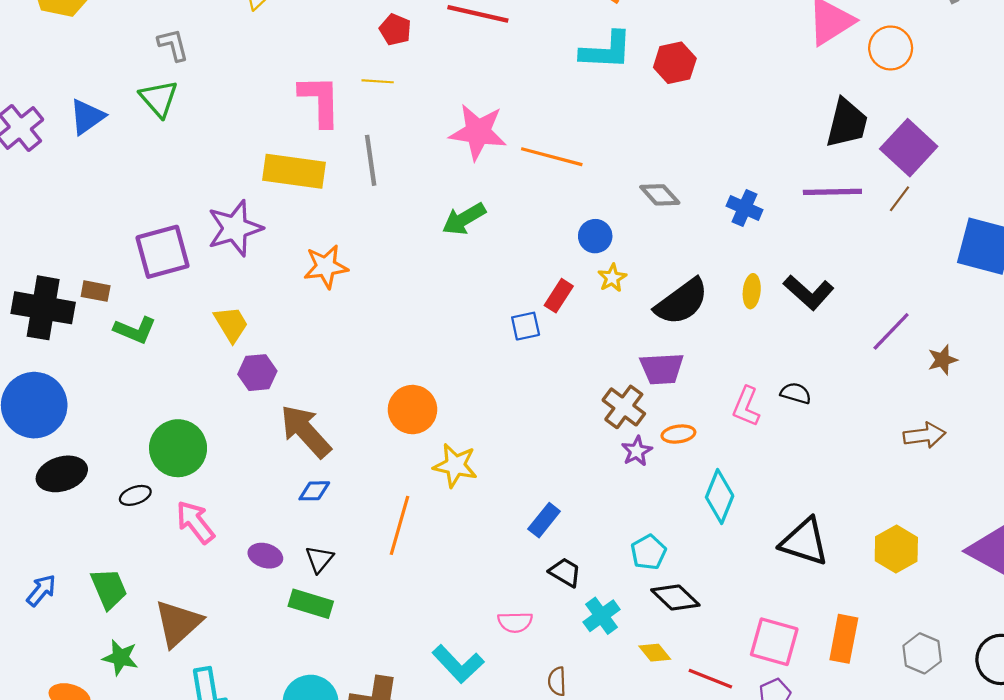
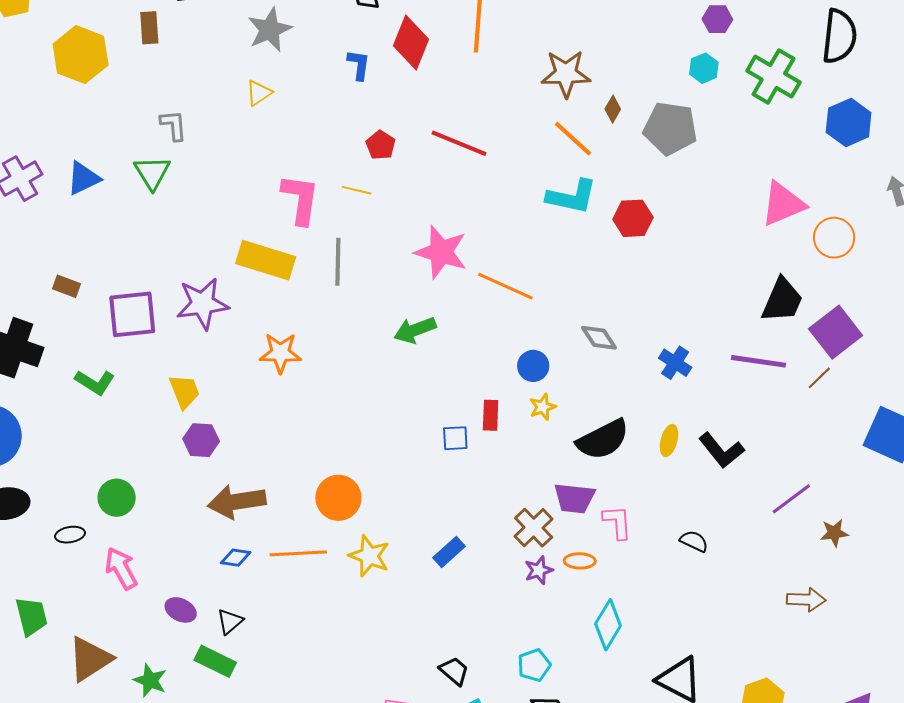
brown rectangle: (96, 291) -> (67, 286), moved
red rectangle: (559, 296) -> (491, 415), turned -40
pink L-shape: (746, 407) -> (617, 522), moved, turned 144
brown arrow: (306, 431) -> (237, 502), turned -66
green circle: (178, 448) -> (117, 498), size x0.7
blue rectangle: (544, 520) -> (449, 552), moved
orange line: (400, 525) -> (298, 553), moved, turned 62
green star: (120, 658) -> (150, 680), moved

